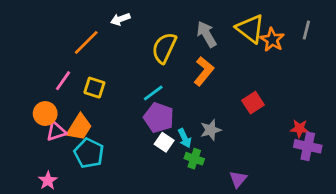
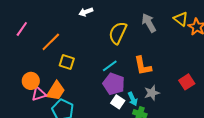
yellow triangle: (250, 29) -> (181, 19), size x0.7
orange line: (86, 42) -> (51, 42), moved
orange L-shape: (204, 71) -> (143, 66), moved, turned 130
pink line: (63, 81) -> (22, 29), moved
red square: (253, 103) -> (187, 82), moved

